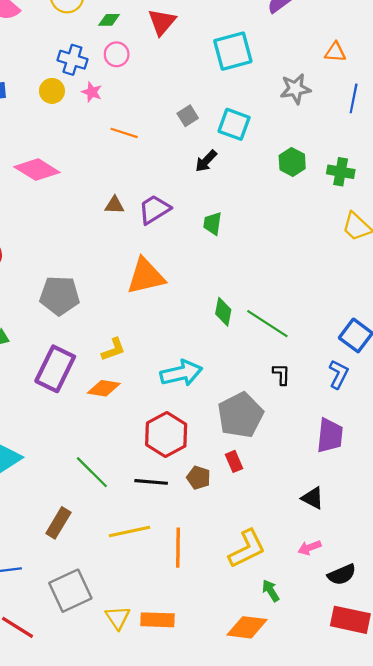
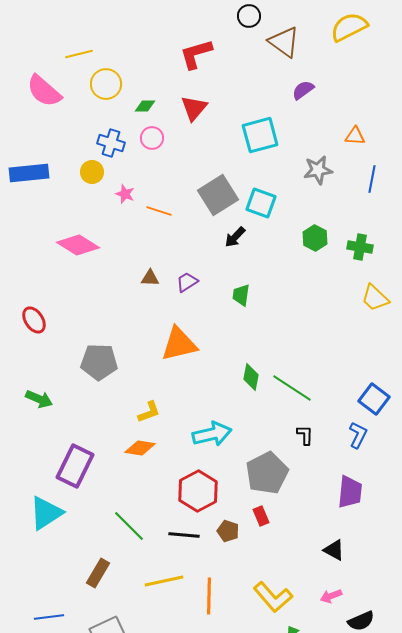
pink star: (92, 92) -> (125, 194), moved
gray square: (188, 116) -> (218, 195), size x2.0
purple trapezoid: (154, 209) -> (187, 282), size x0.7
purple rectangle: (55, 369) -> (75, 466), moved
yellow L-shape: (247, 549) -> (273, 597), turned 75

